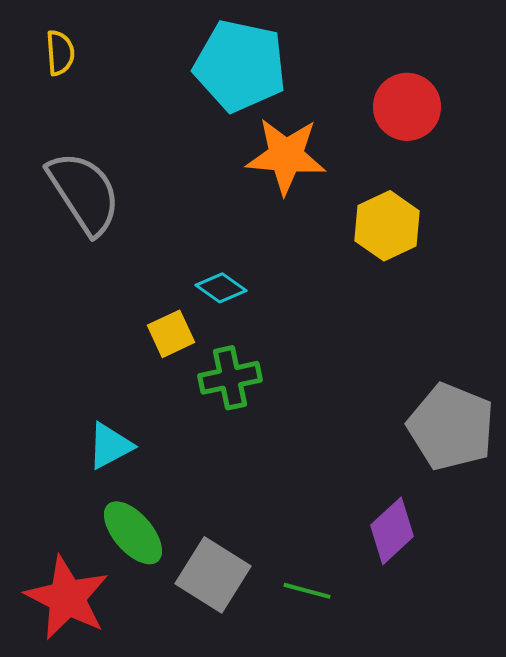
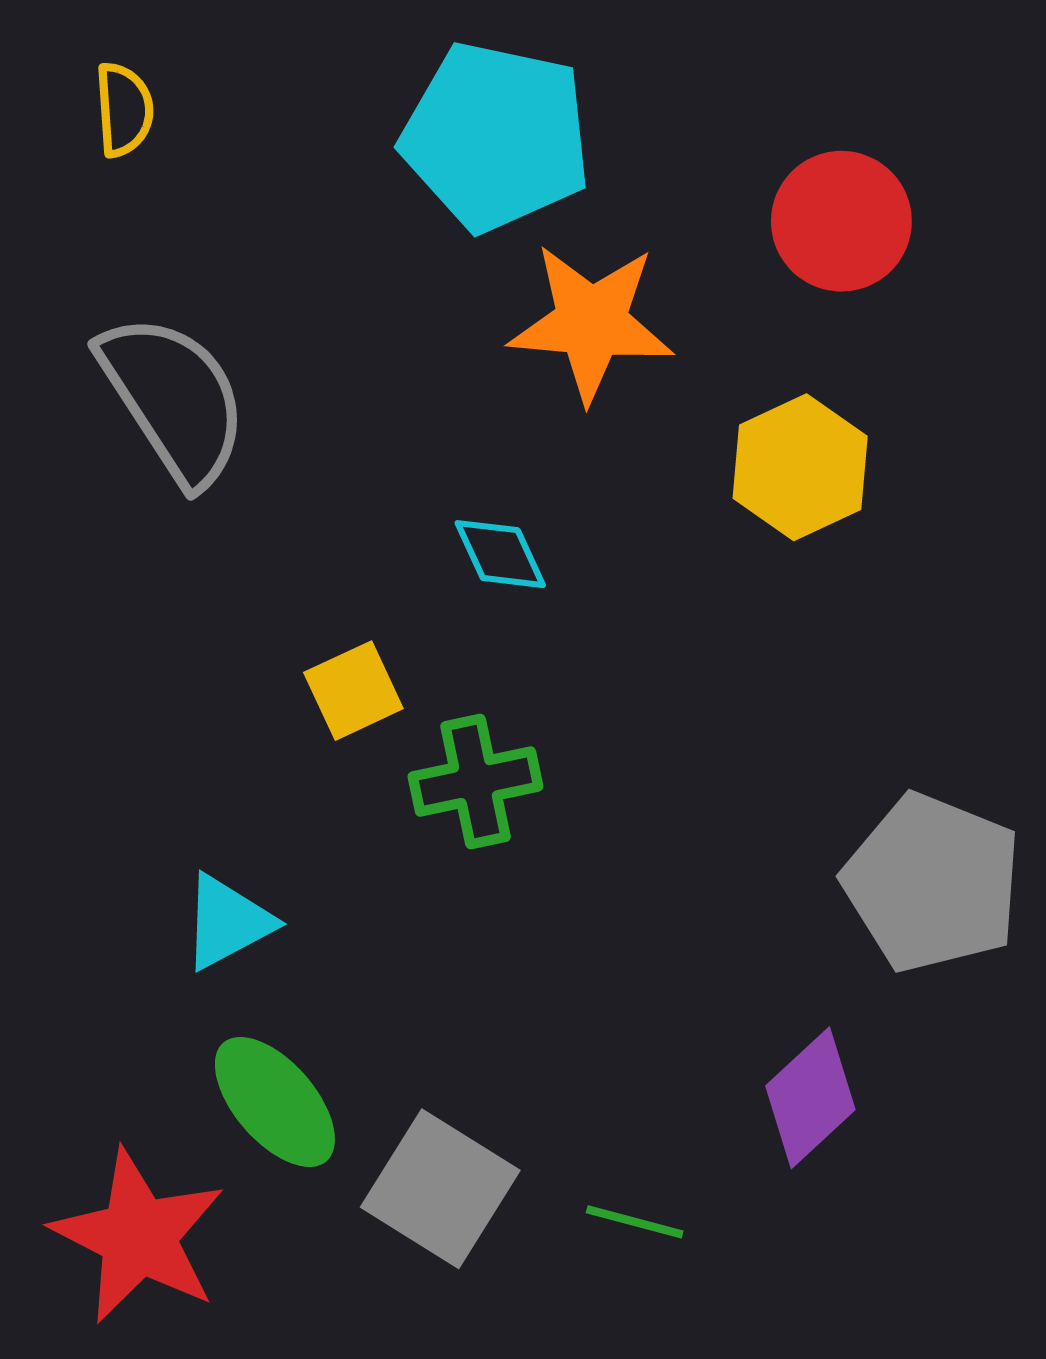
cyan diamond: (221, 288) -> (500, 554), moved, turned 30

